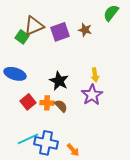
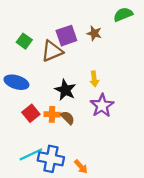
green semicircle: (111, 13) -> (123, 14), turned 30
brown triangle: (34, 26) -> (52, 51), moved
yellow arrow: (95, 75) -> (94, 79), moved

